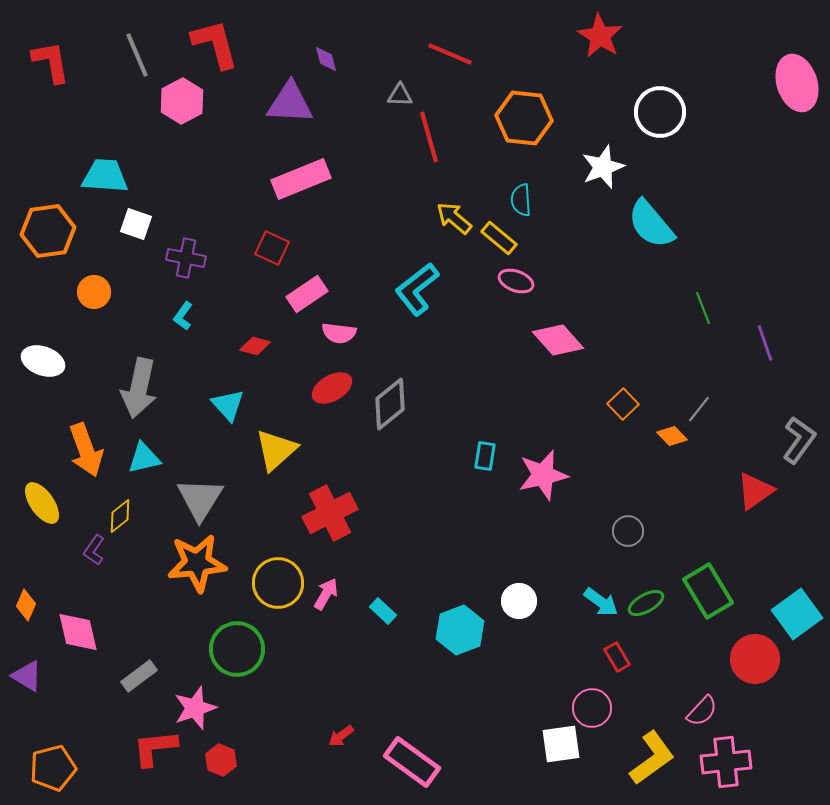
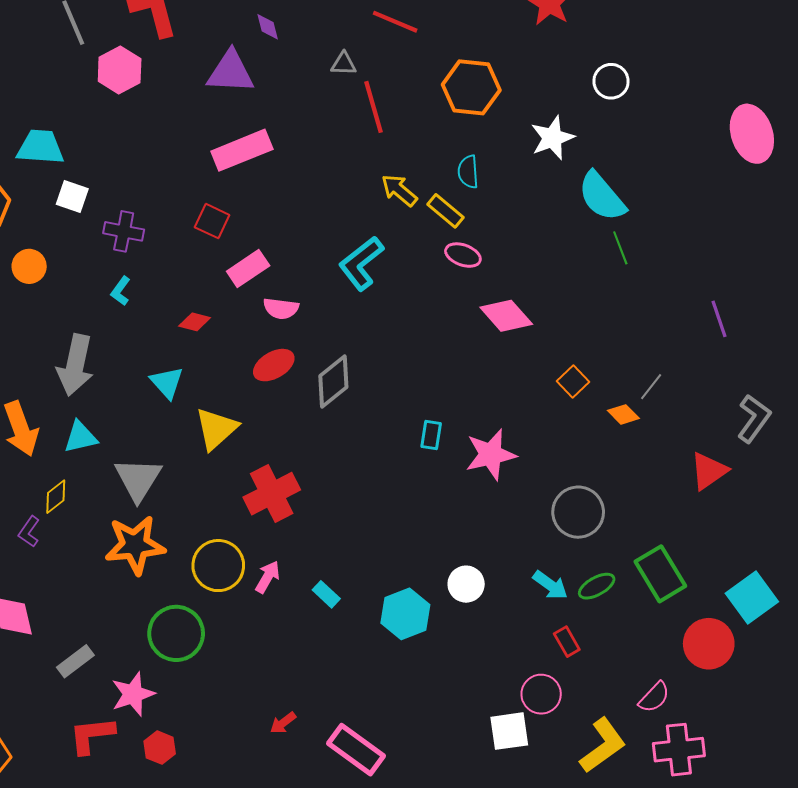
pink ellipse: (797, 83) -> (752, 134), moved
white circle: (660, 112) -> (611, 81), size x0.7
green line: (703, 308) -> (620, 248), moved
gray circle: (628, 531) -> (578, 512), size x1.6

